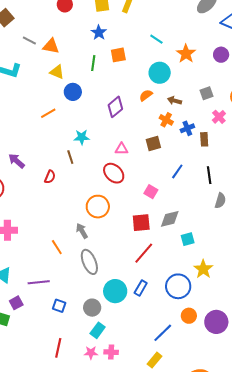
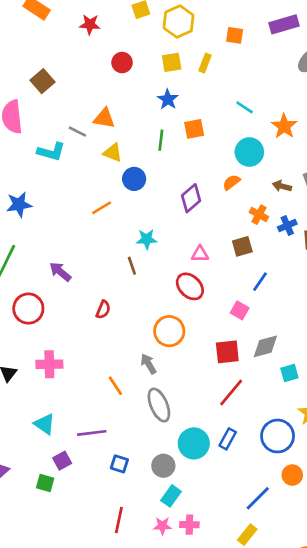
gray line: (29, 41) -> (77, 132), moved
brown arrow: (174, 101) -> (282, 186), moved
blue line: (177, 171) -> (260, 282), moved
red semicircle: (50, 177) -> (103, 310), moved

